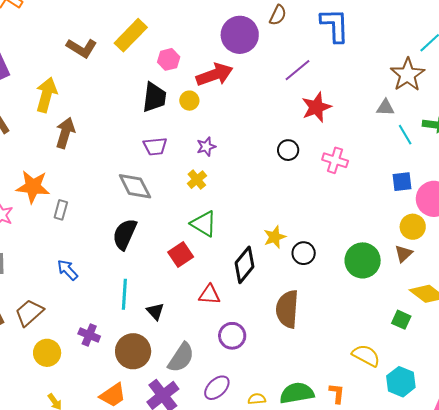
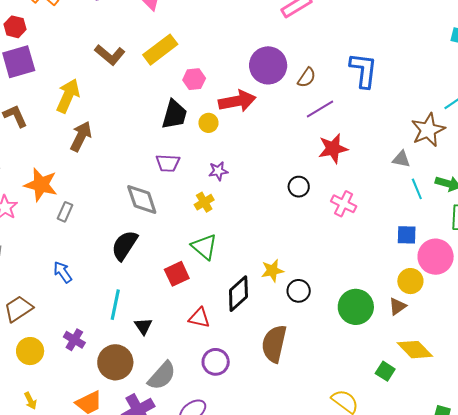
brown semicircle: (278, 15) -> (307, 78), moved

